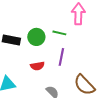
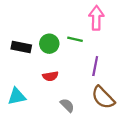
purple line: (61, 57) -> (95, 66), moved

